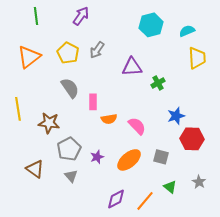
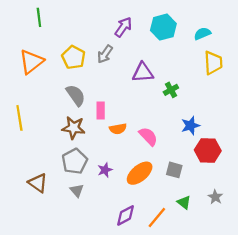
purple arrow: (81, 16) -> (123, 27), moved
brown star: (49, 123) -> (74, 128), moved

